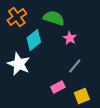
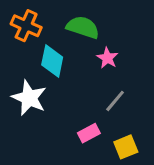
orange cross: (17, 17) -> (26, 26), turned -30
cyan diamond: (34, 40) -> (52, 61), turned -40

